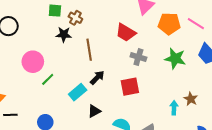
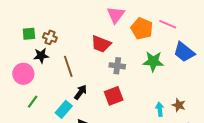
orange pentagon: (169, 24) -> (142, 29), turned 30
pink circle: (33, 62) -> (23, 74), moved
brown star: (191, 99) -> (179, 105), moved

